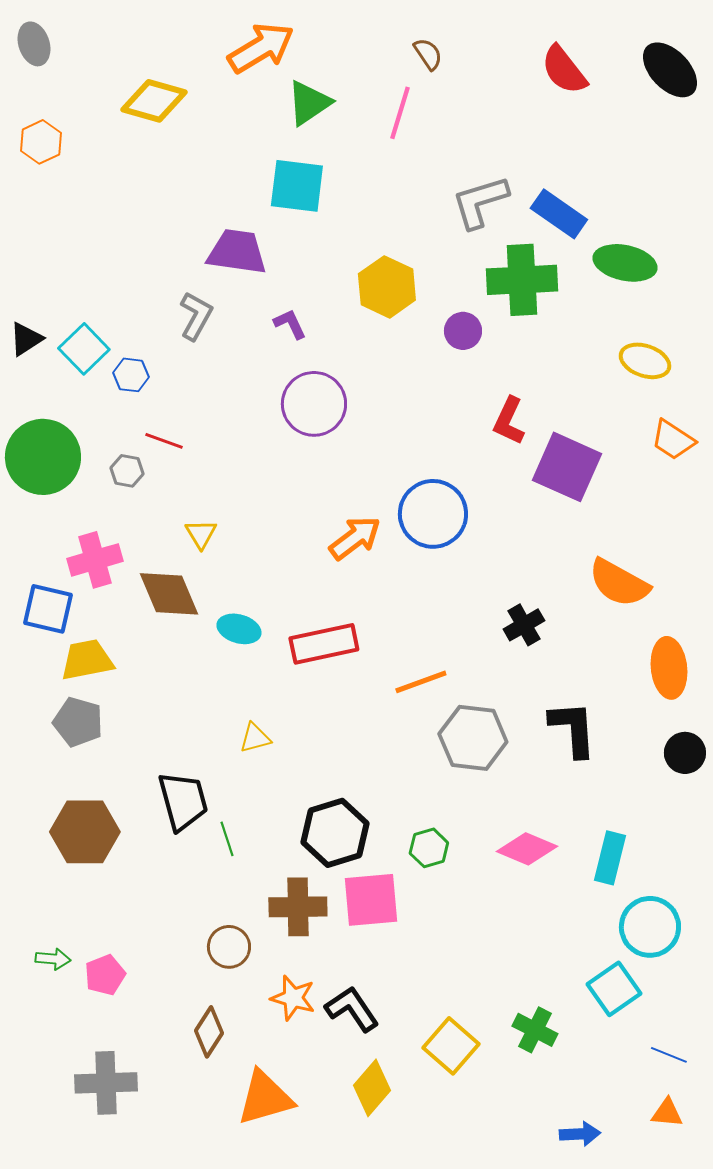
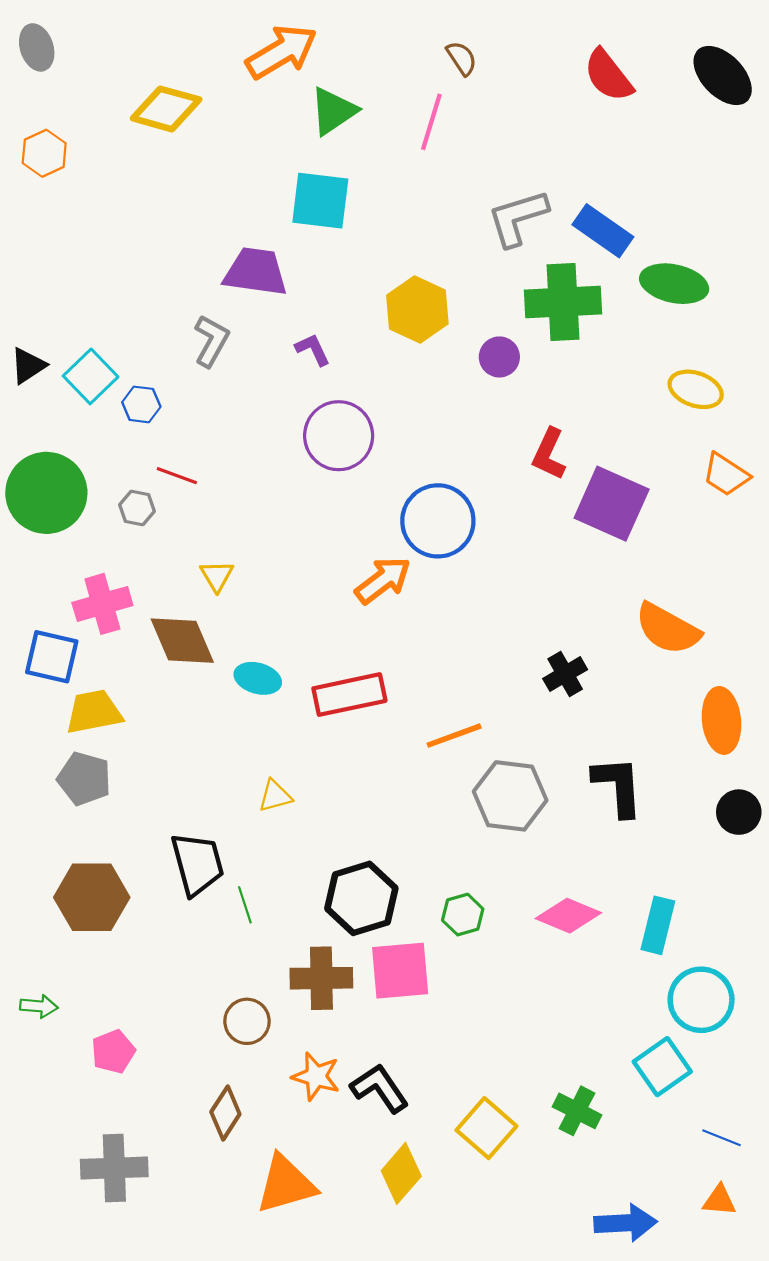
blue circle: (433, 514) -> (438, 521), moved
green arrow: (53, 959) -> (39, 1006), moved
blue arrow: (580, 1134) -> (626, 1223), size x1.4

